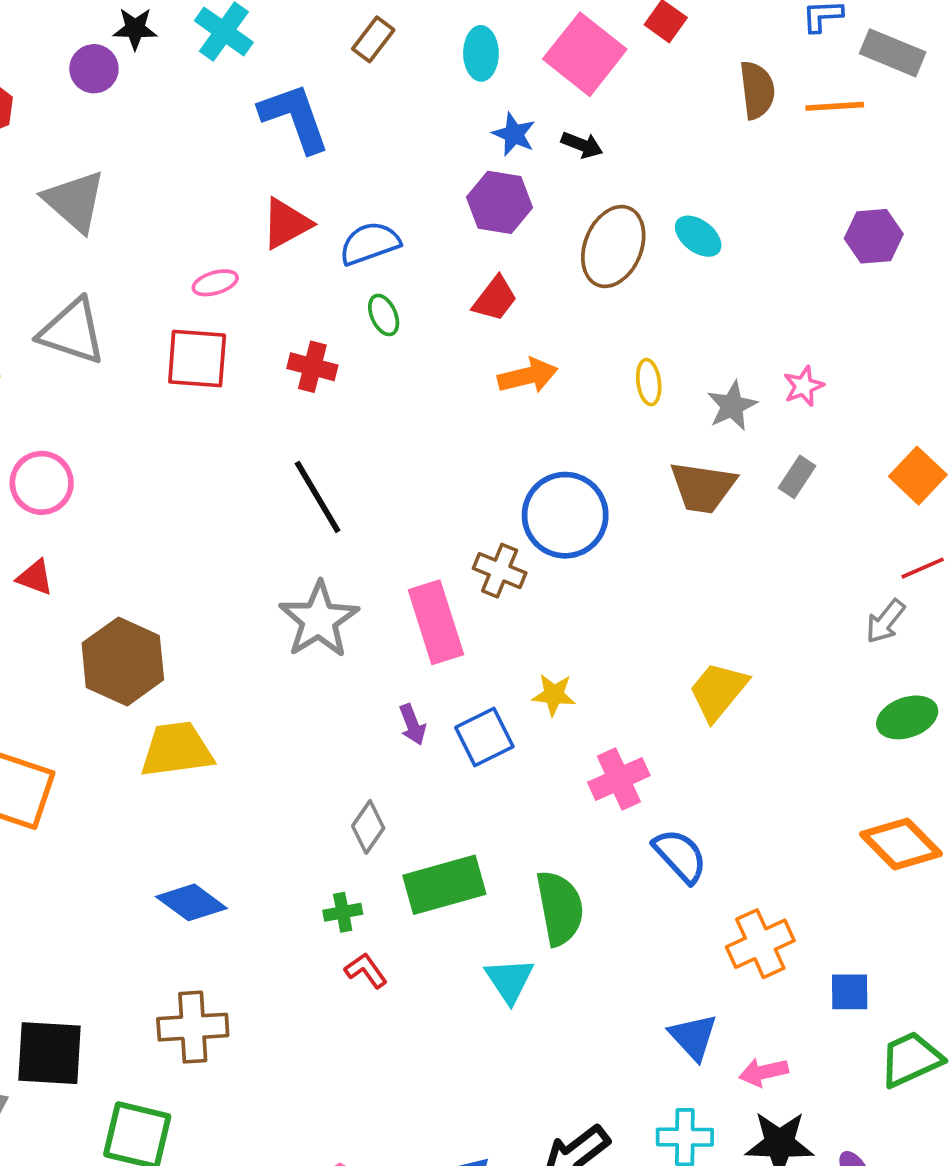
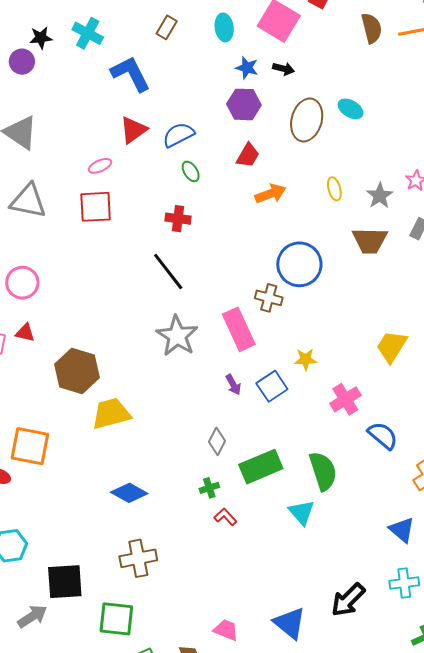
red cross: (312, 367) -> (178, 219), moved

